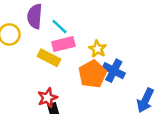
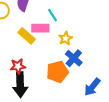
cyan line: (59, 27) -> (53, 15), moved
orange pentagon: (92, 74) -> (57, 72), moved

